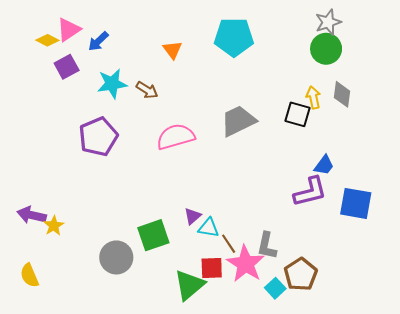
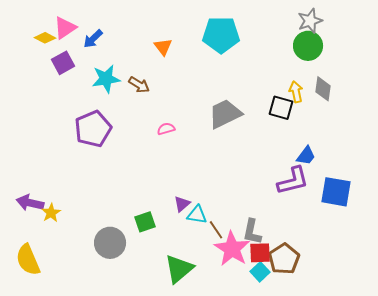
pink semicircle: (176, 137) -> (166, 129), size x0.5
green square: (153, 235) -> (145, 222), size x0.7
red square: (212, 268) -> (260, 253), moved
yellow semicircle: (29, 275) -> (28, 260), size x1.4

